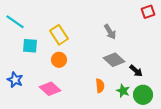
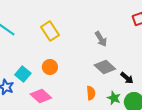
yellow rectangle: (59, 35) -> (50, 31), moved
cyan square: (30, 46) -> (23, 74), moved, turned 35

